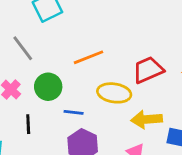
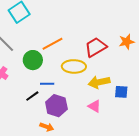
green circle: (48, 87) -> (33, 60), moved
black line: (28, 124) -> (32, 96), moved, turned 64

